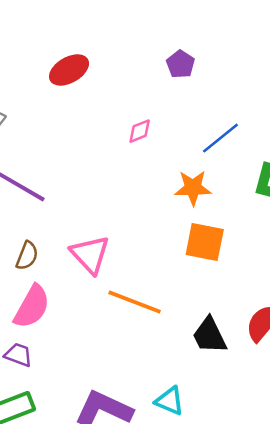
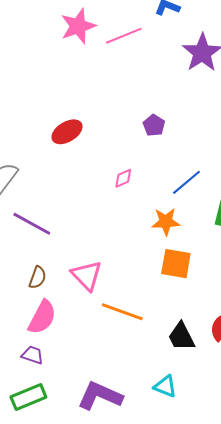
cyan triangle: (170, 401) -> (165, 386), moved

